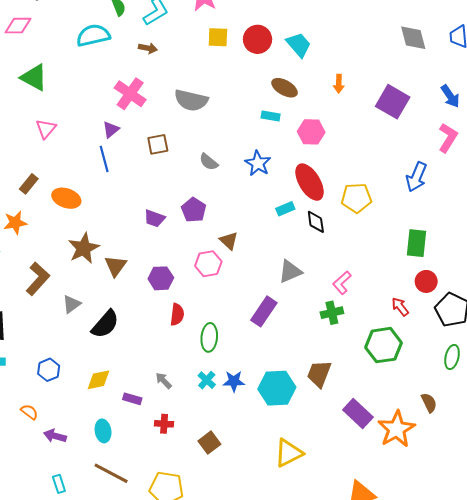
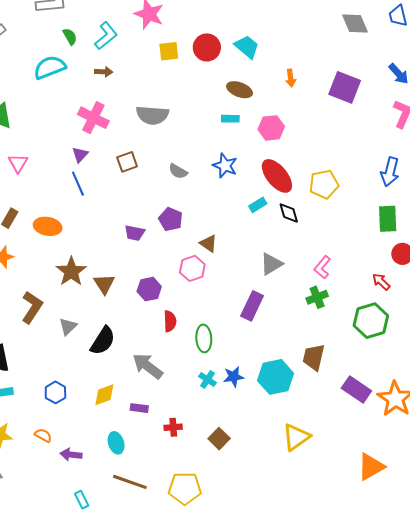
blue arrow: (416, 177) -> (390, 172), moved
gray arrow: (164, 381) -> (148, 366), moved, size x1.8

